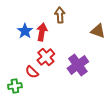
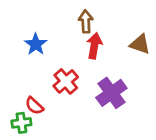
red arrow: (42, 32) -> (94, 46), moved
red semicircle: (32, 72) -> (34, 106), moved

